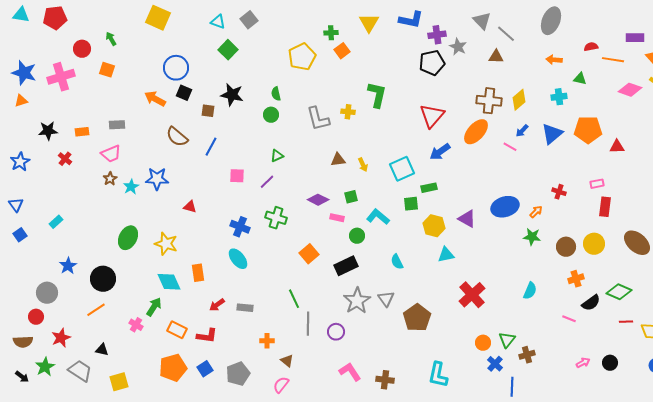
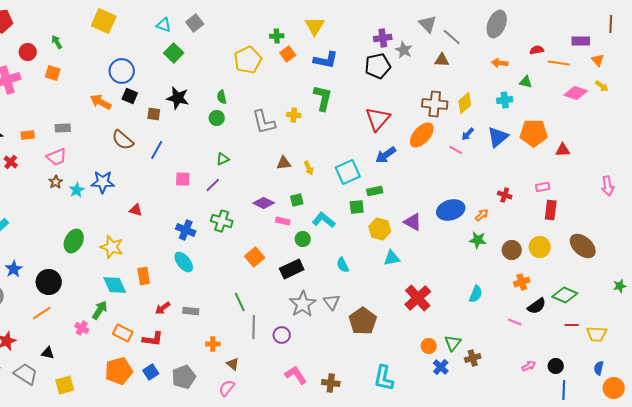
blue L-shape: (411, 20) -> (326, 60), moved
blue line: (512, 387) -> (564, 390), moved

